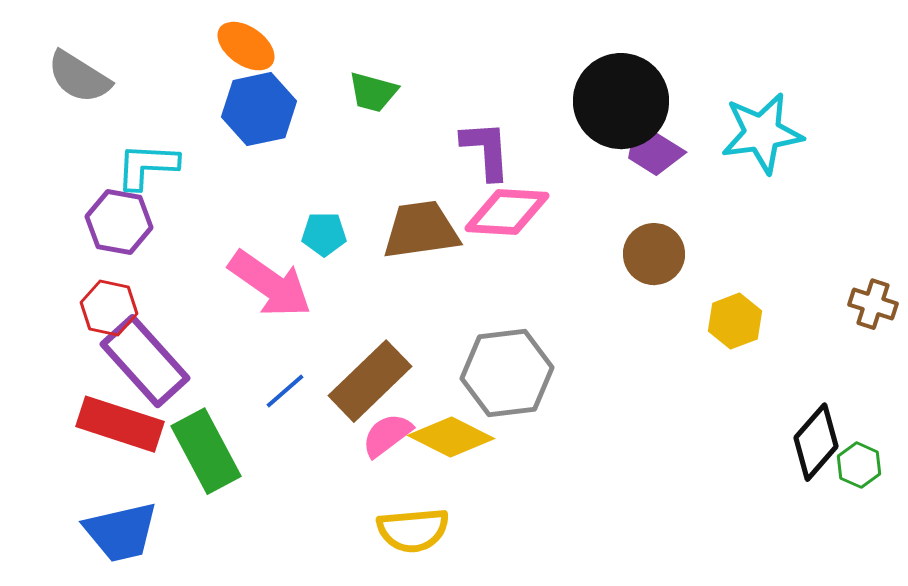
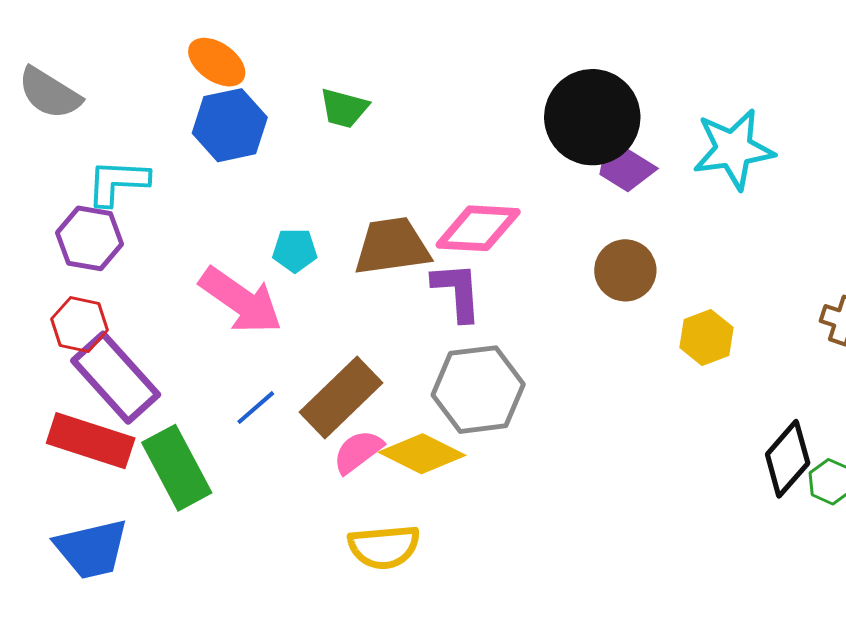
purple L-shape: (486, 150) -> (457, 291), moved

